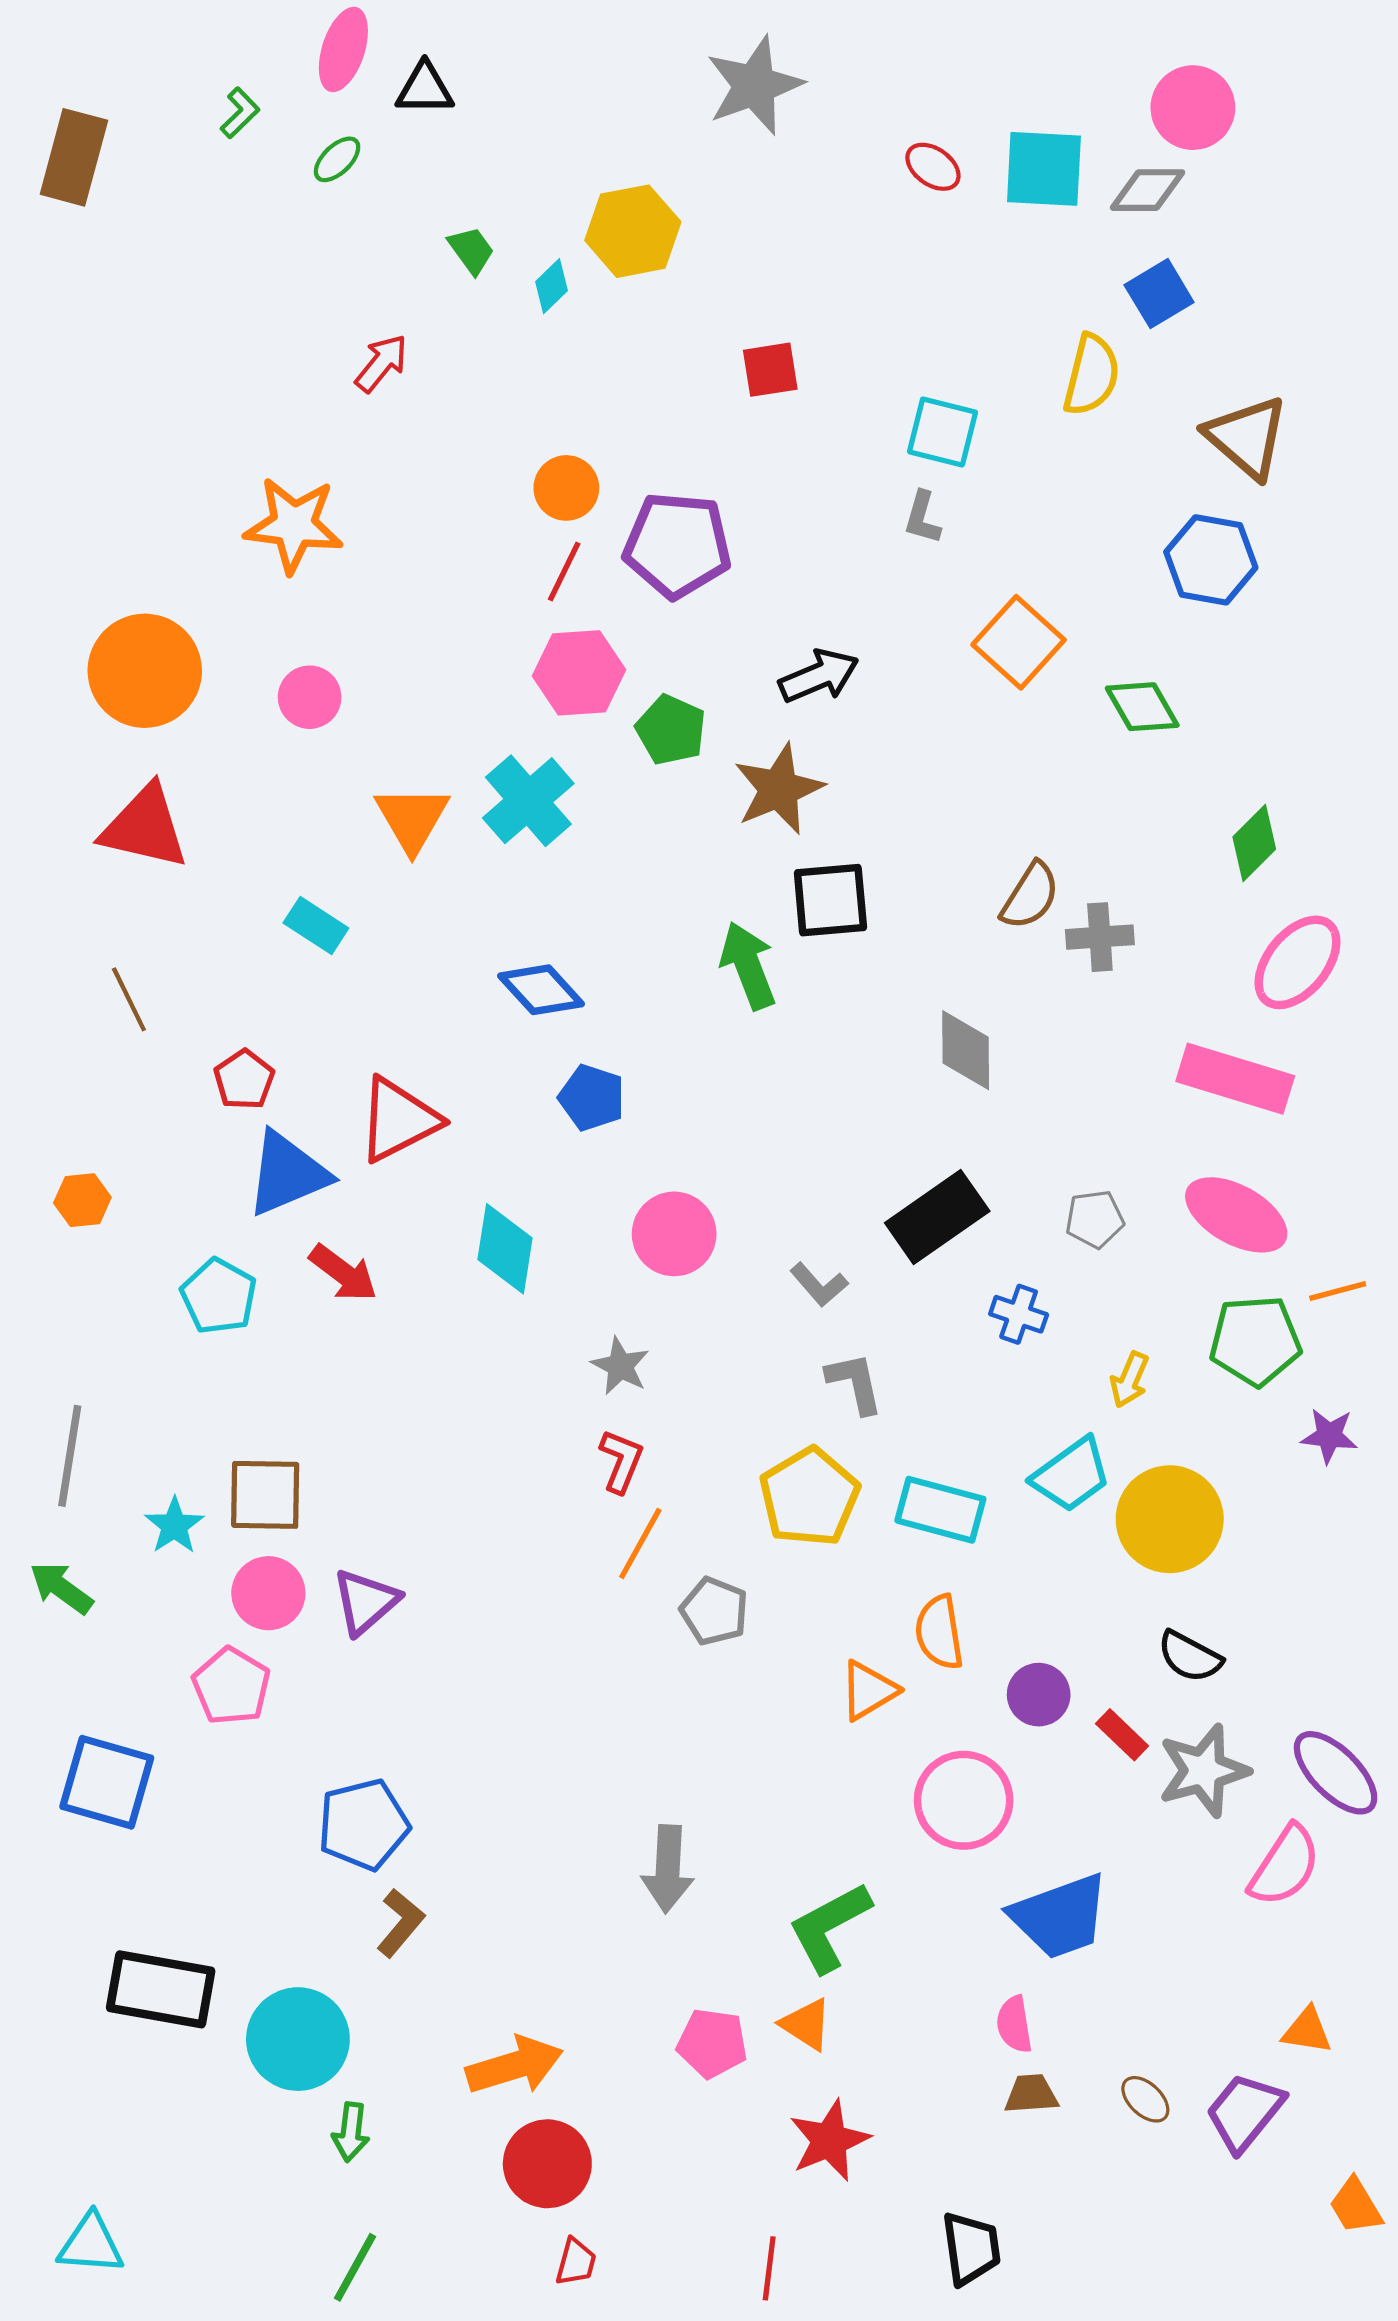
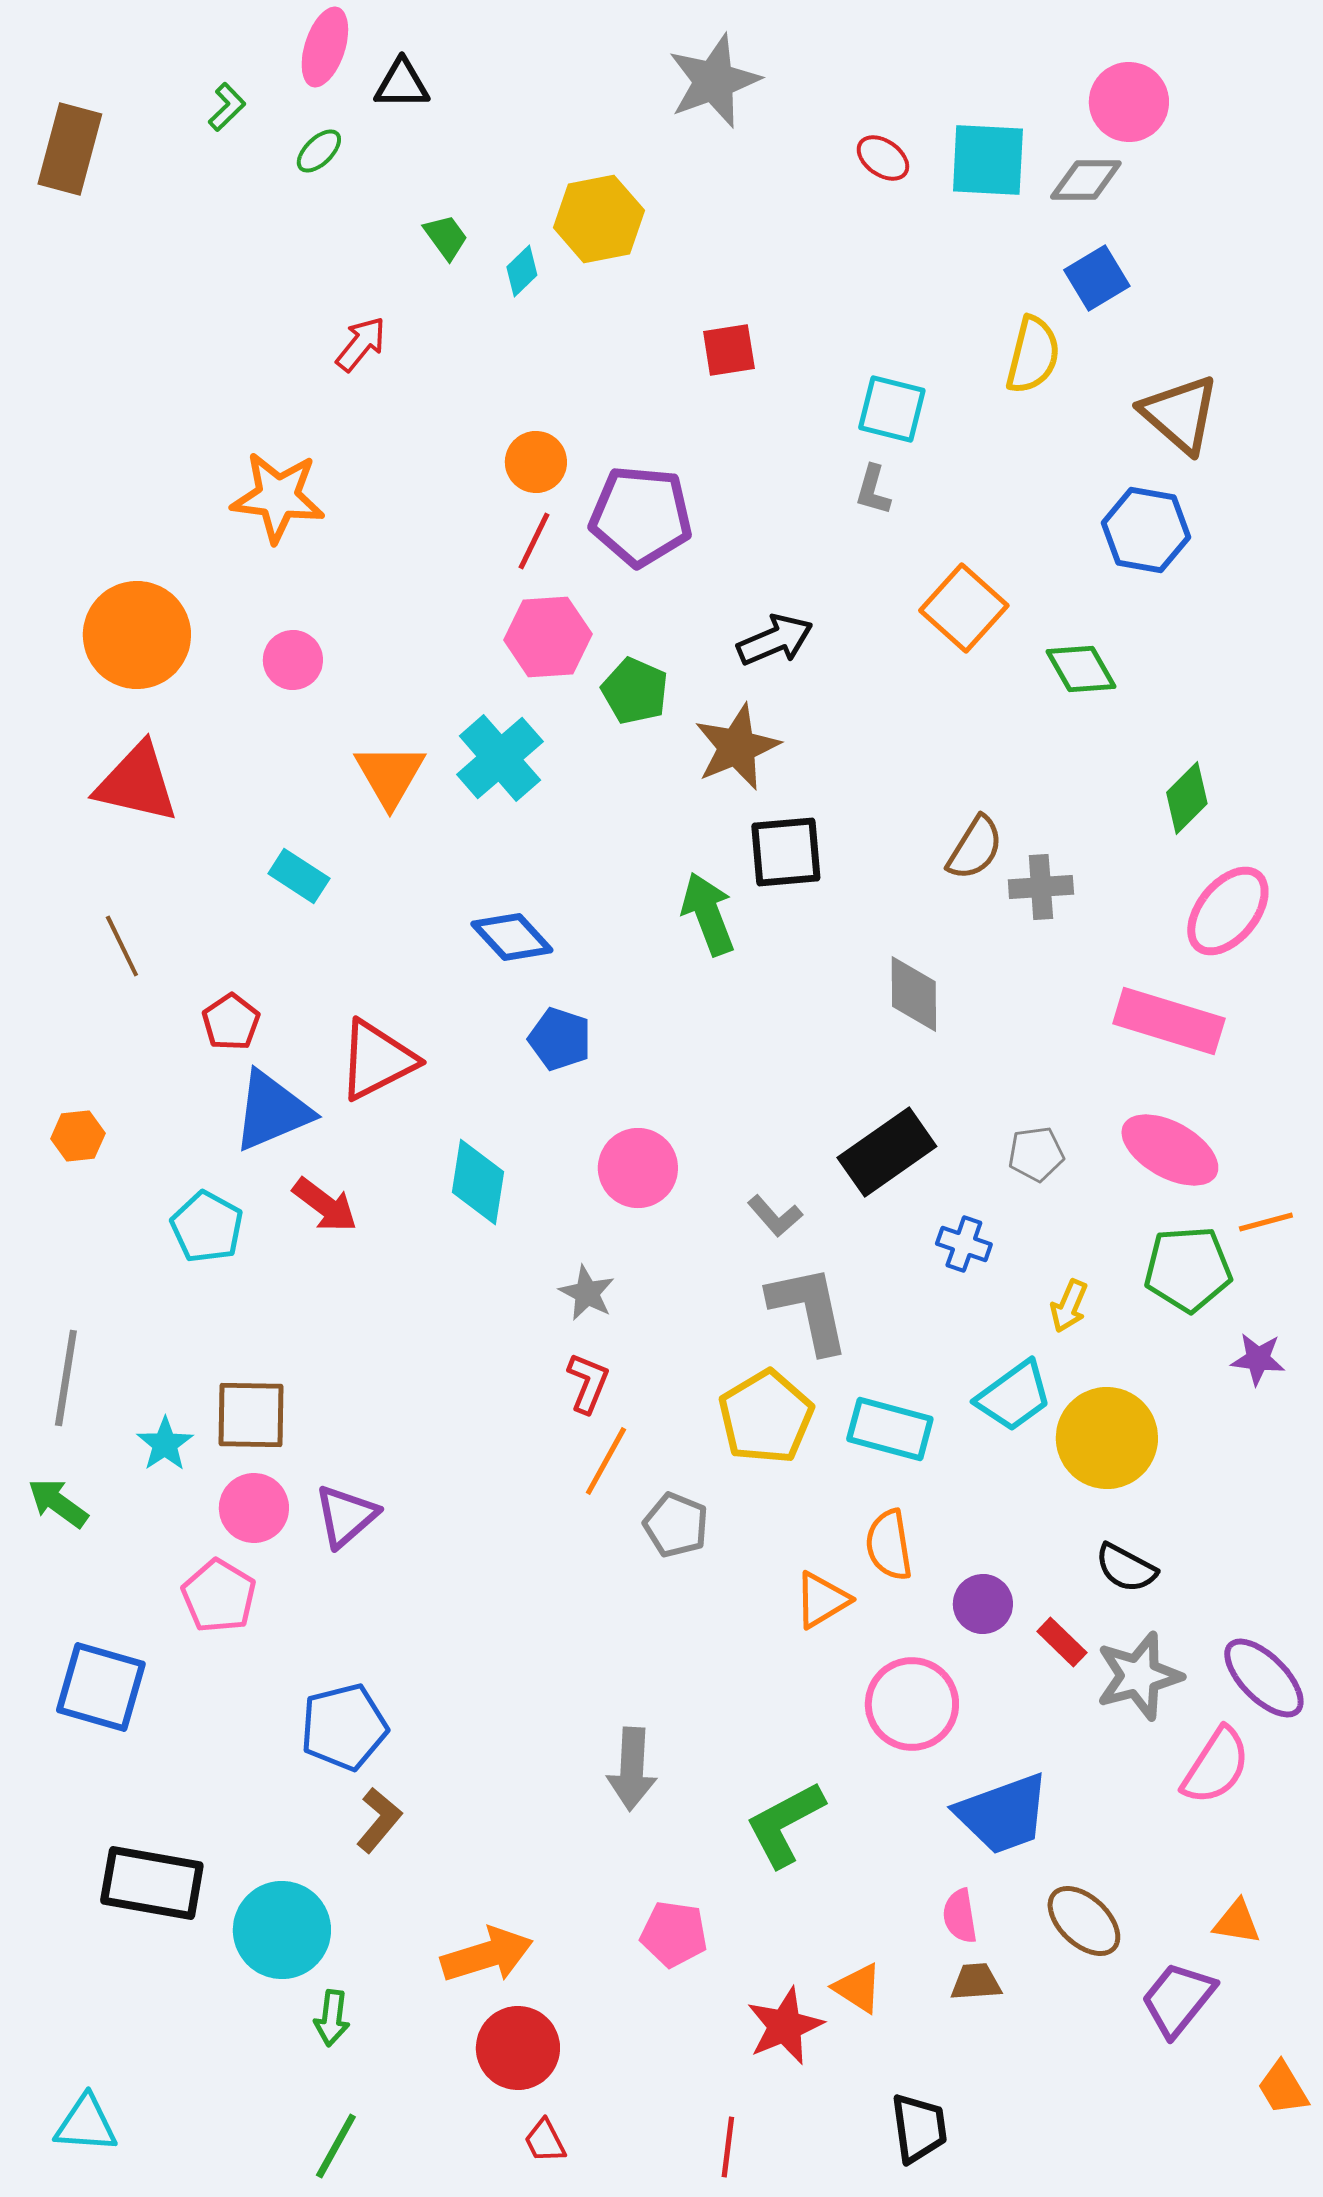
gray L-shape: (855, 1383) -> (809, 1309), size x1.5
orange triangle: (806, 2024) -> (858, 1988), moved
brown ellipse: (1145, 2099) -> (1084, 1921), moved, size x1.6
red trapezoid: (576, 2262) -> (545, 2141), turned 138

